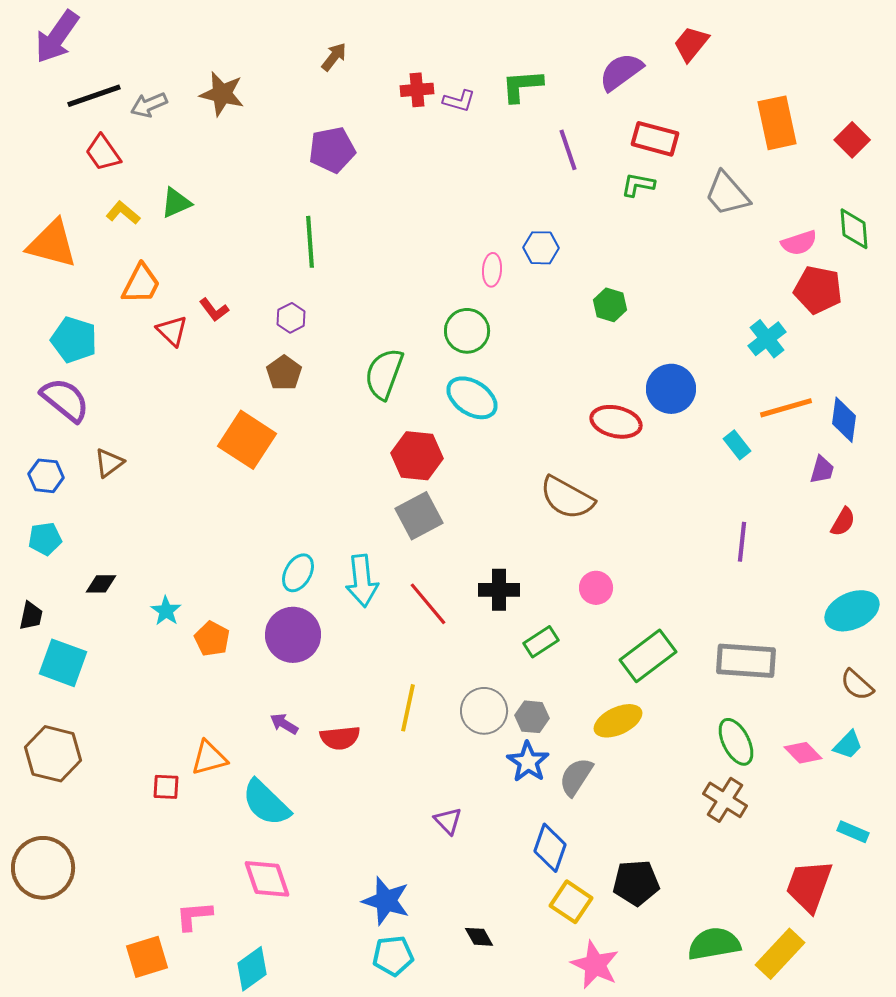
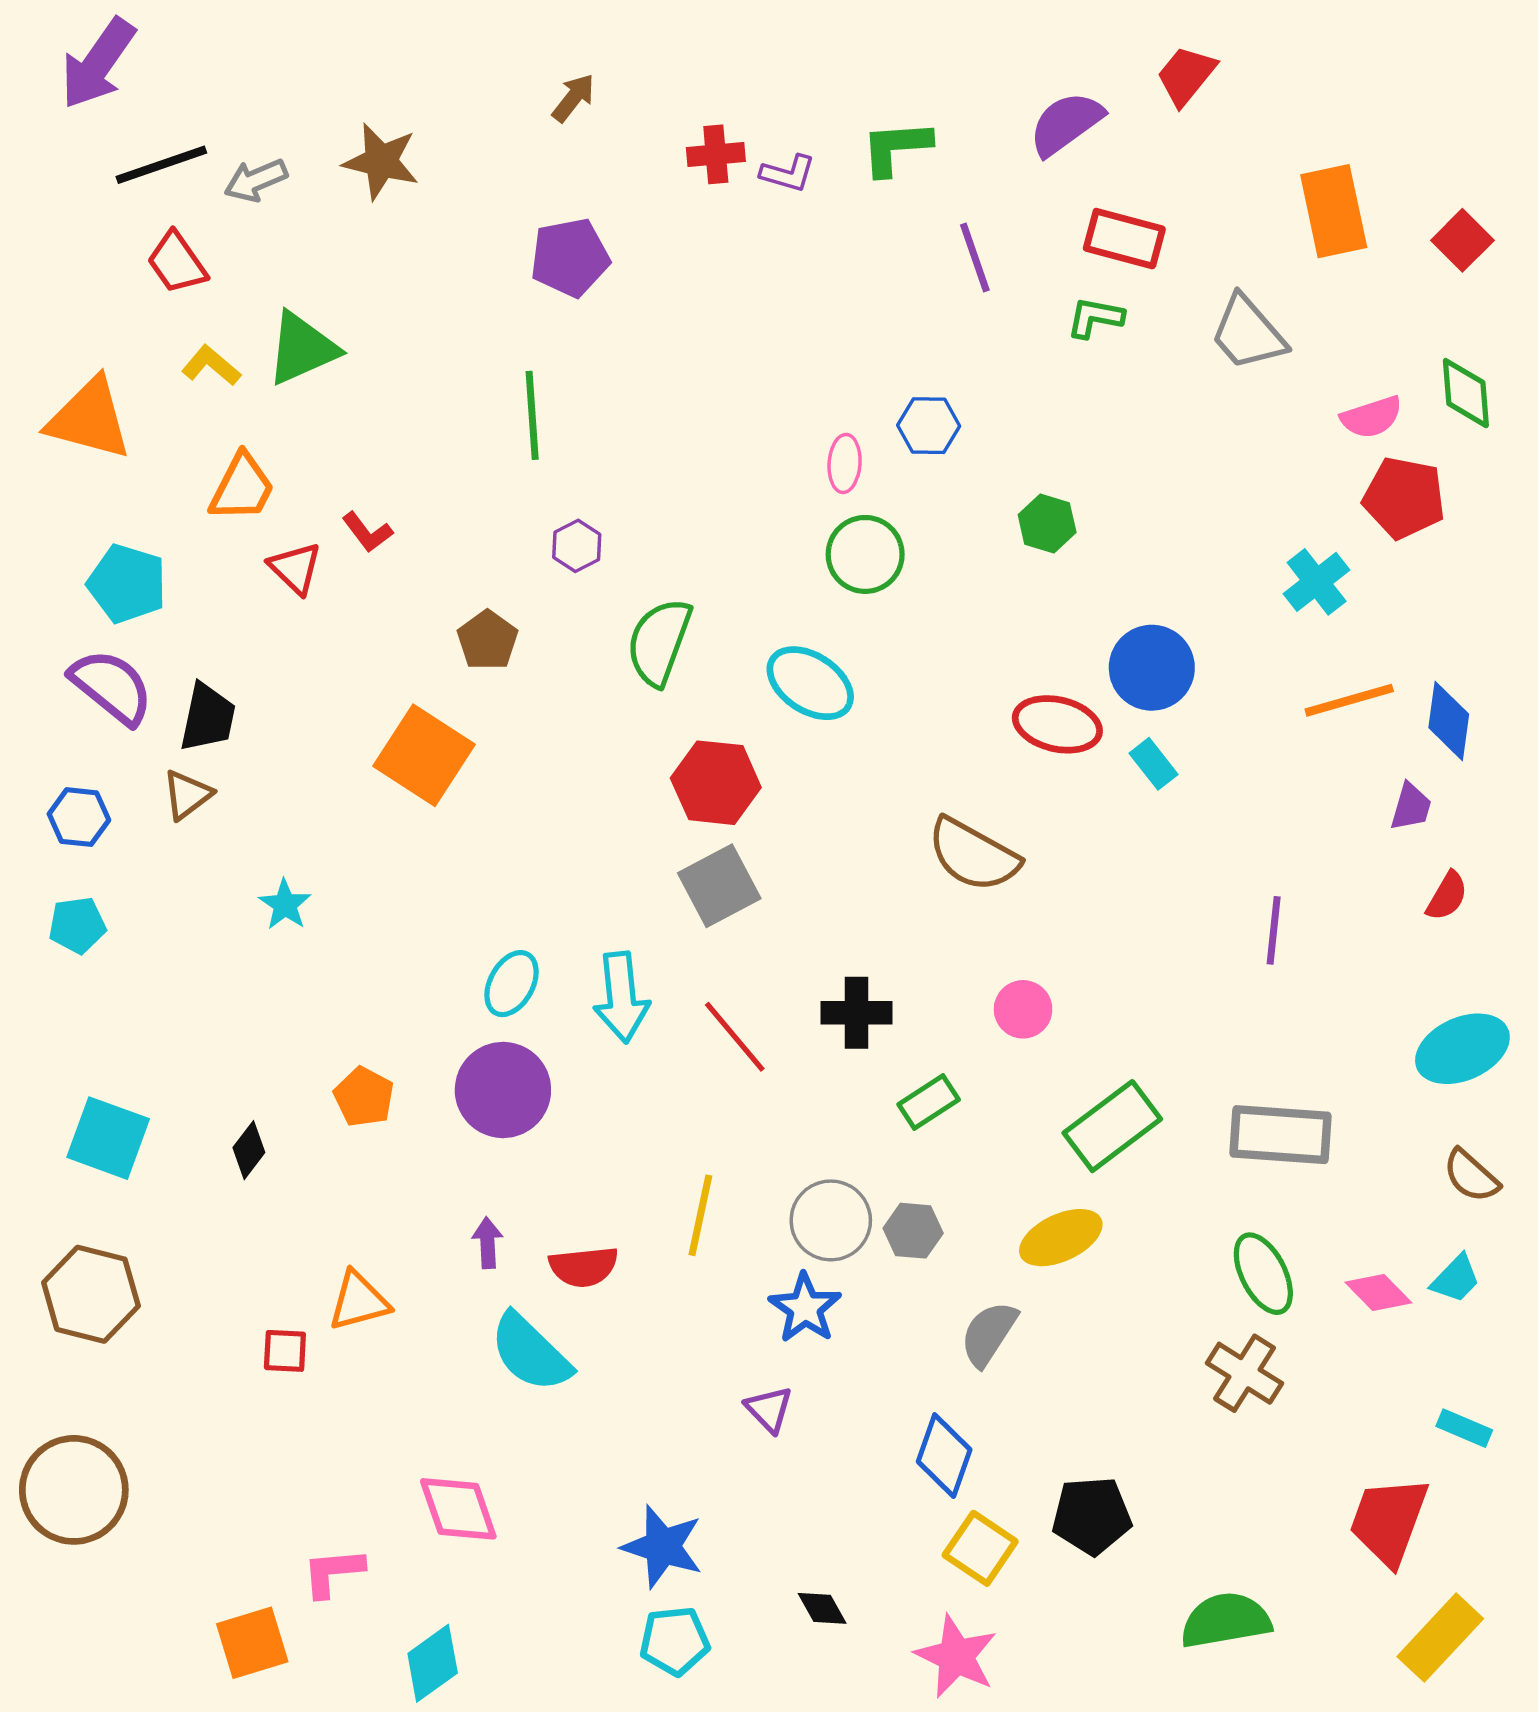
green triangle: (176, 203) -> (302, 348), size x1.4
purple hexagon: (291, 318) -> (577, 546), moved
green circle: (467, 331) -> (865, 554), moved
cyan rectangle: (737, 445) -> (1153, 764), moved
black diamond: (101, 584) -> (249, 1150), moved, turned -52
cyan star: (166, 611) -> (285, 905), moved
black trapezoid: (31, 616) -> (208, 717), moved, size x1.4
purple arrow: (284, 724) -> (487, 1243), turned 56
blue star: (528, 762) -> (805, 1308), moved
cyan semicircle: (266, 803) -> (530, 1353), moved
yellow rectangle: (780, 954) -> (1440, 1638), moved
pink star: (595, 965) -> (956, 1656), moved

